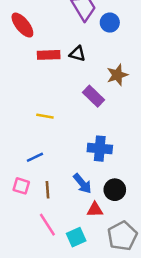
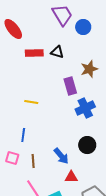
purple rectangle: (94, 96) -> (70, 86), turned 30
blue cross: (100, 149) -> (85, 108), moved, turned -30
blue line: (35, 157) -> (23, 135), turned -56
black circle: (115, 190) -> (87, 145), moved

